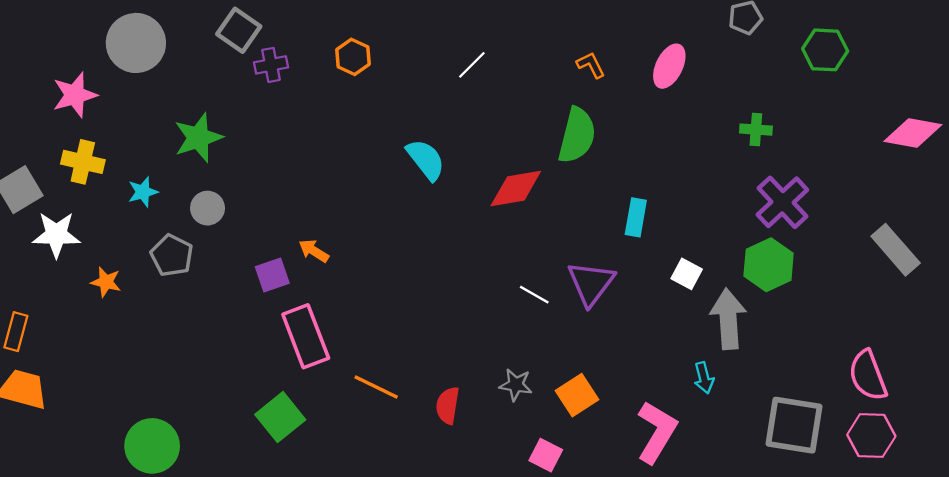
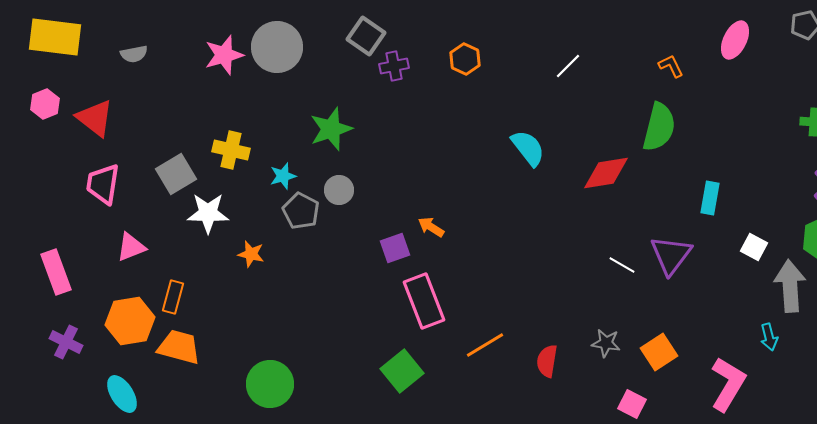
pink ellipse: (669, 66) -> (735, 40), moved
pink star: (75, 95) -> (224, 55), moved
gray pentagon: (172, 255) -> (301, 211), moved
orange line: (376, 387) -> (485, 345), turned -57
green circle: (152, 446) -> (270, 384), moved

